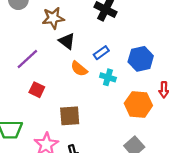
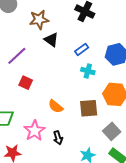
orange semicircle: (79, 69) -> (56, 106), moved
brown square: (70, 116) -> (89, 108), moved

